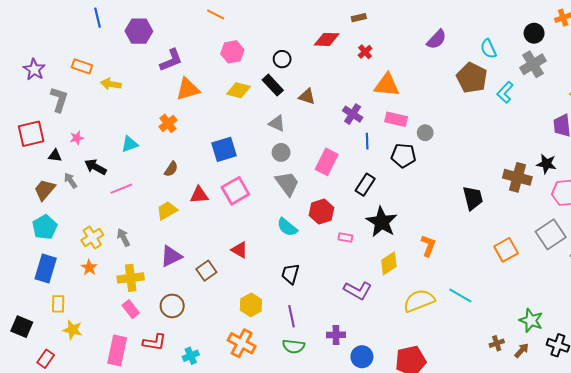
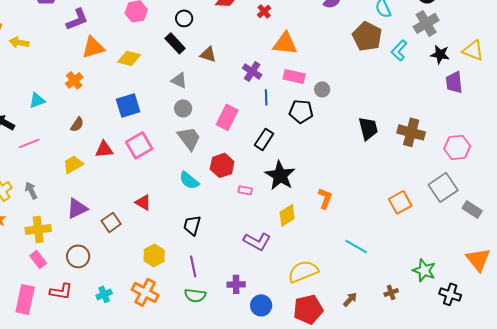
yellow diamond: (239, 90) -> (129, 58), moved
black star: (547, 164) -> (440, 54), moved
black trapezoid: (473, 198) -> (368, 128), moved
yellow semicircle: (419, 301) -> (303, 271), moved
brown arrow: (522, 351) -> (350, 299), moved
cyan cross: (191, 356) -> (104, 294), moved

